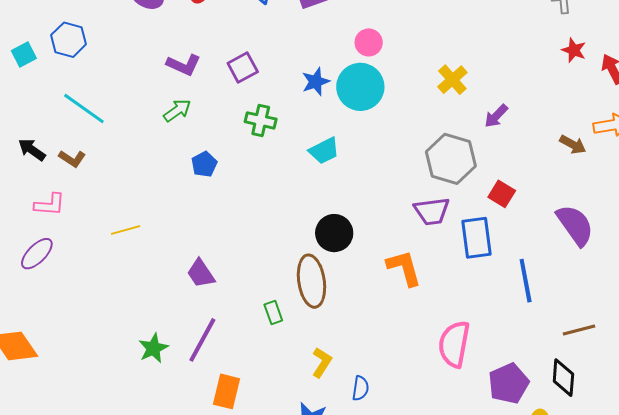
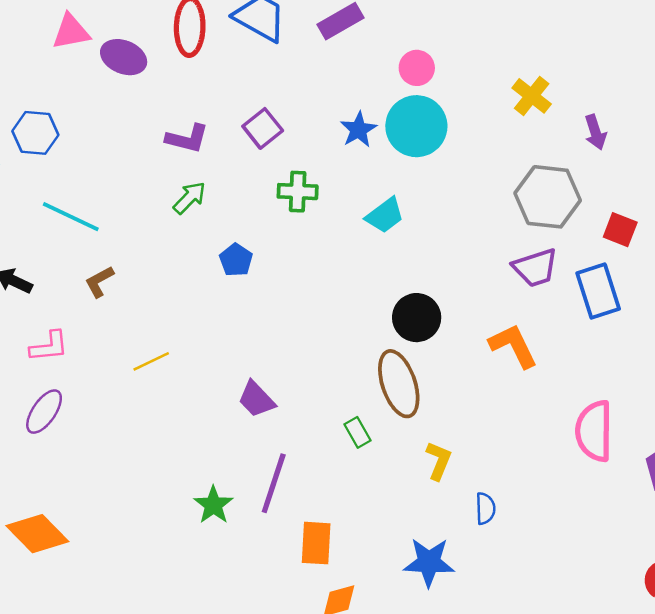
purple arrow: (496, 116) -> (595, 132), turned -52
brown L-shape: (72, 159) -> (99, 282), moved, turned 128
yellow L-shape: (322, 362) -> (439, 461), moved

